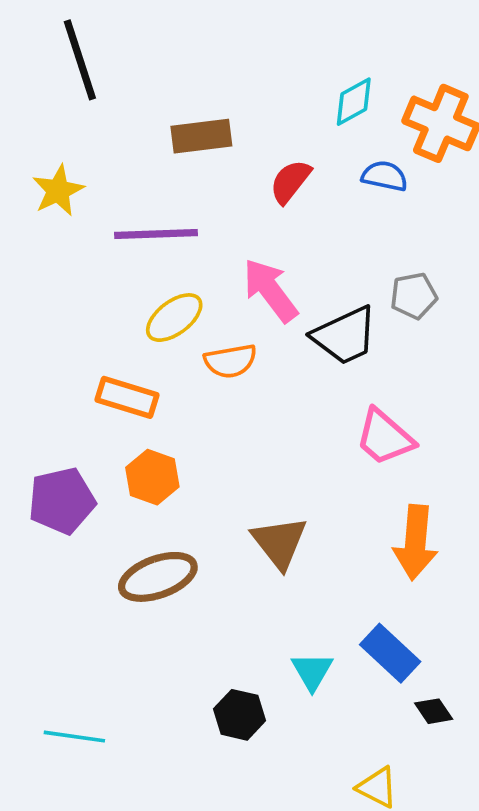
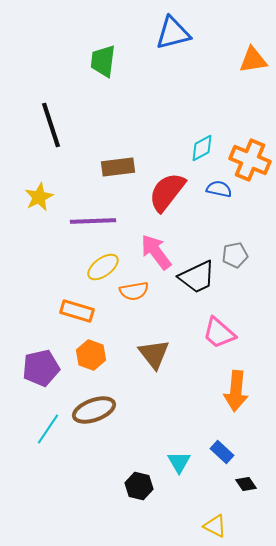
red semicircle: (290, 181) -> (167, 192), size x1.6
brown triangle: (279, 542) -> (154, 354), moved
blue rectangle: (390, 653) -> (222, 452), size x0.7
cyan line: (74, 737) -> (48, 429), moved, turned -64

